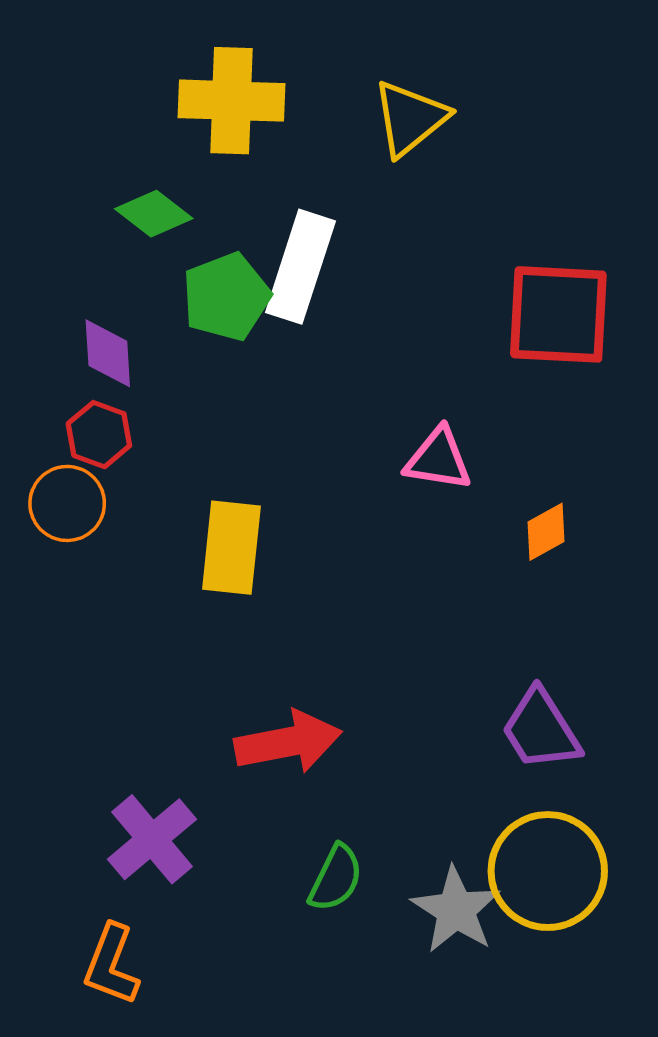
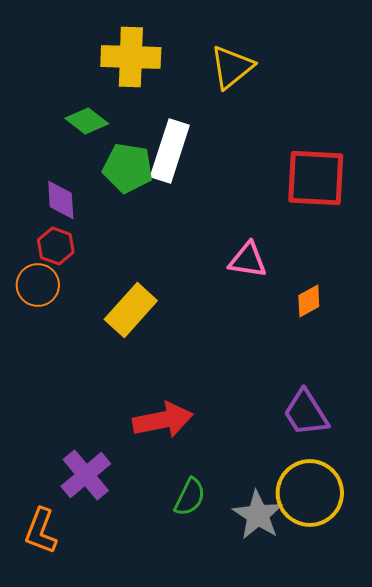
green pentagon: (226, 297) -> (128, 168), turned 30
yellow rectangle: (231, 548) -> (131, 310), turned 36
orange L-shape: (111, 965) -> (41, 531), moved

